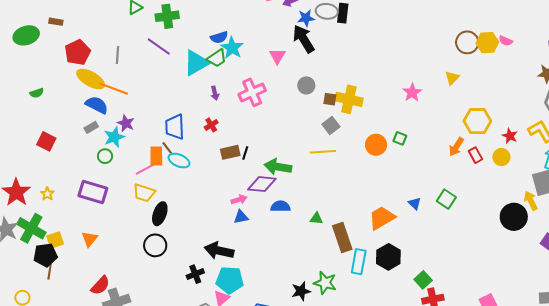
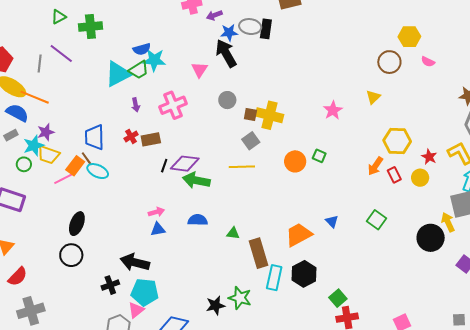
yellow hexagon: (487, 43) -> (409, 37), moved
purple line: (159, 47) -> (61, 54), moved
cyan star: (232, 48) -> (154, 60), turned -30
purple star: (126, 123) -> (46, 132), turned 30
brown rectangle: (230, 152) -> (151, 139), moved
orange rectangle: (156, 156) -> (75, 166), turned 36
purple diamond: (262, 184) -> (185, 164), moved
yellow trapezoid: (144, 193) -> (49, 155), moved
green square: (446, 199) -> (377, 220), moved
red semicircle: (100, 285) -> (18, 277), moved

